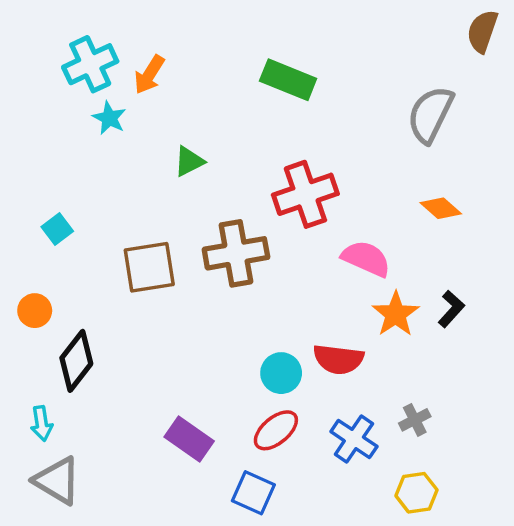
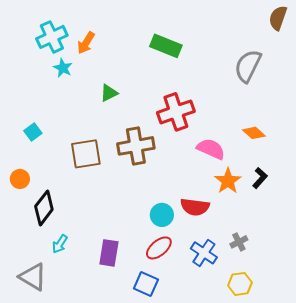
orange diamond: (441, 208) -> (254, 133), moved
cyan arrow: (42, 423) -> (60, 244), moved, turned 42
purple rectangle: (189, 439) -> (109, 253), turned 64

